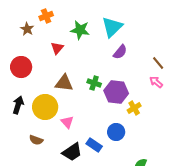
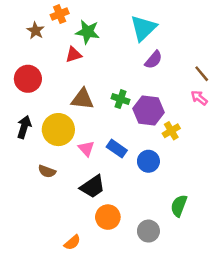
green star: (80, 30) -> (88, 32), moved
red triangle: (57, 48) -> (74, 55), turned 32
blue rectangle: (94, 145) -> (117, 149), moved

